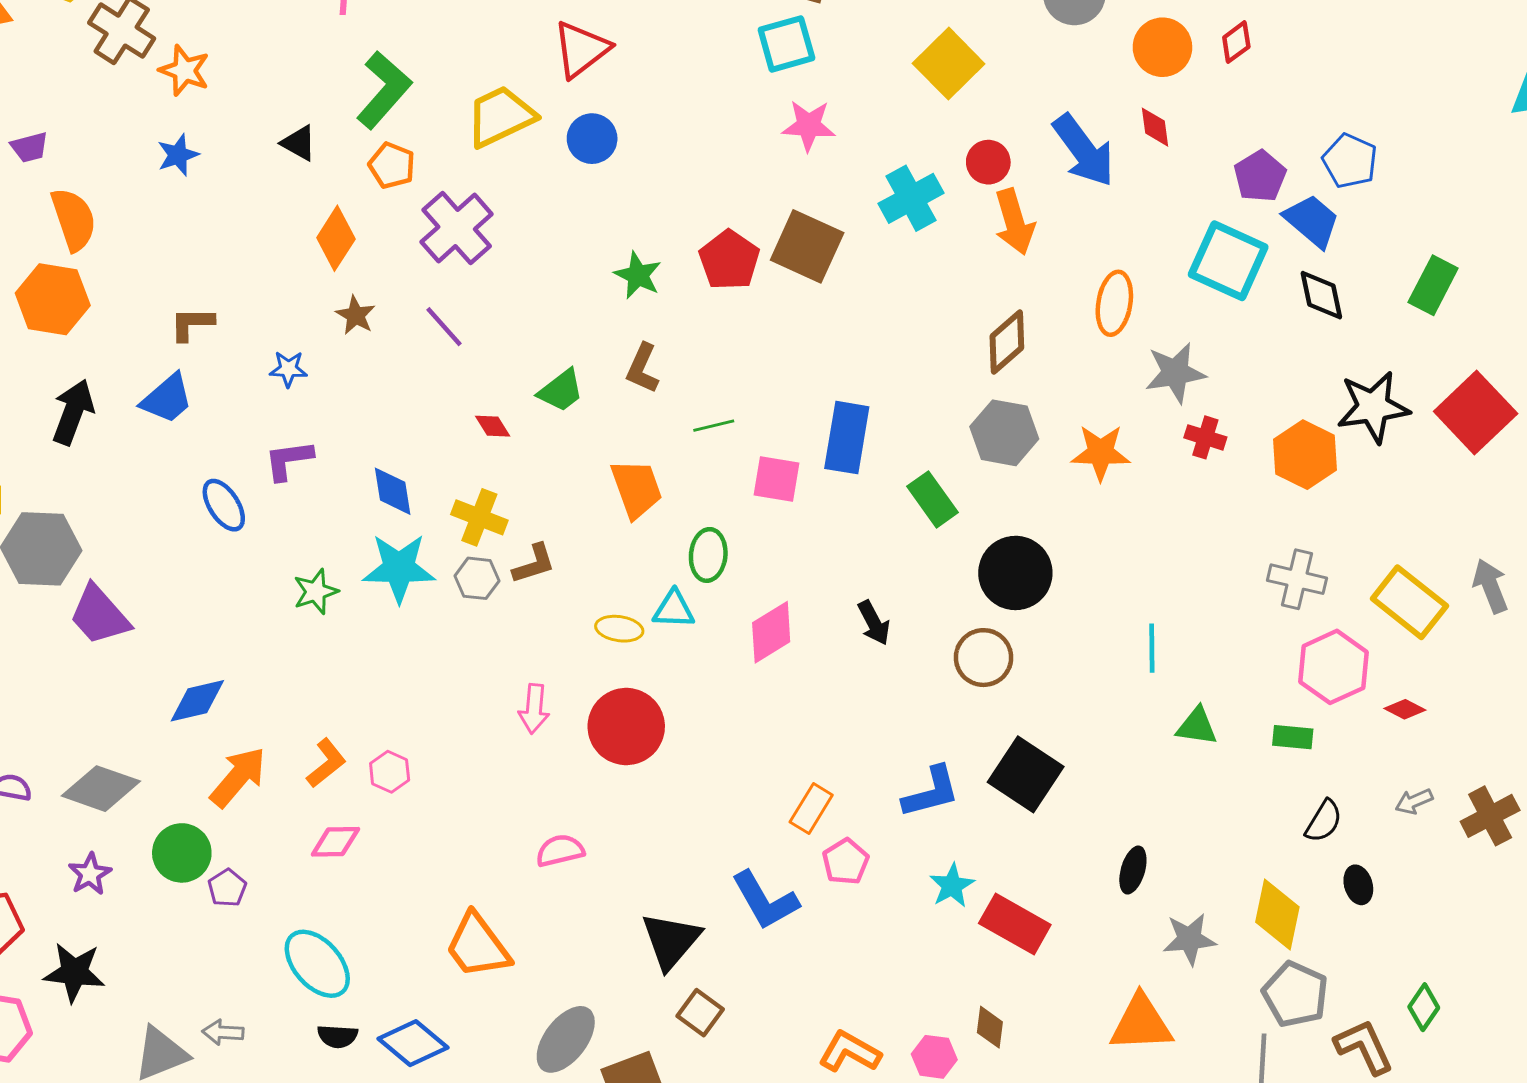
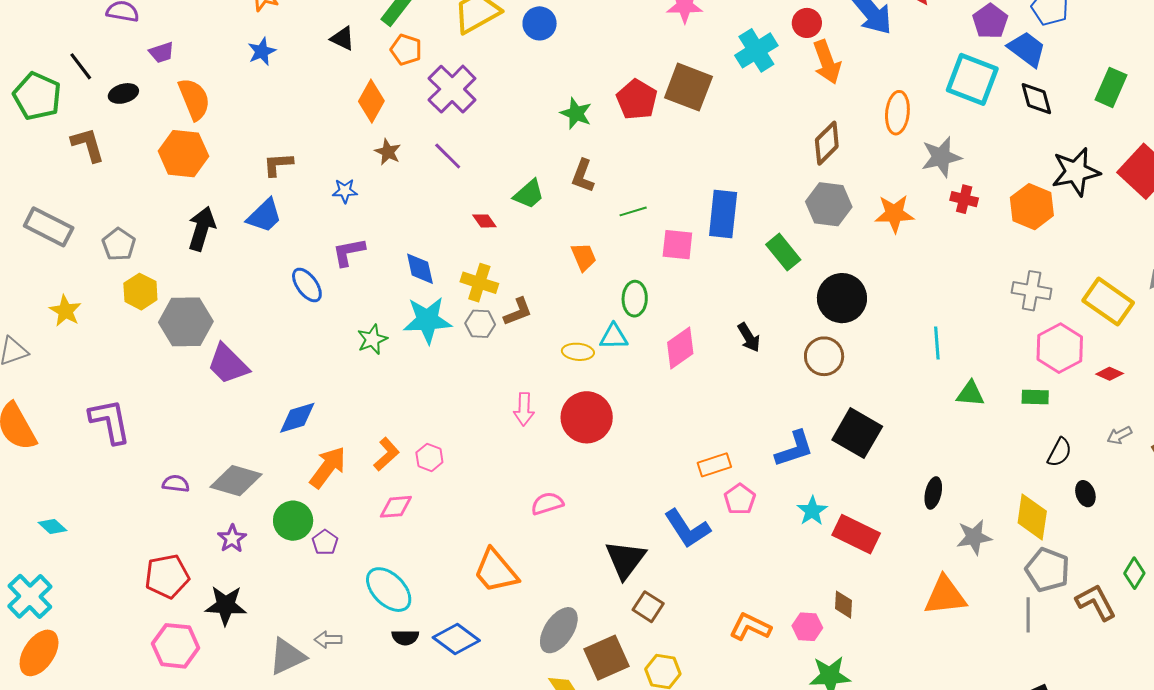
orange trapezoid: (636, 489) -> (584, 257), size x0.7
orange rectangle: (811, 809) -> (714, 465), turned 44

